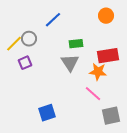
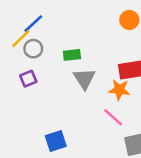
blue line: (53, 20) -> (33, 24), moved
yellow line: (14, 44) -> (21, 39), moved
green rectangle: (76, 44) -> (72, 55), moved

